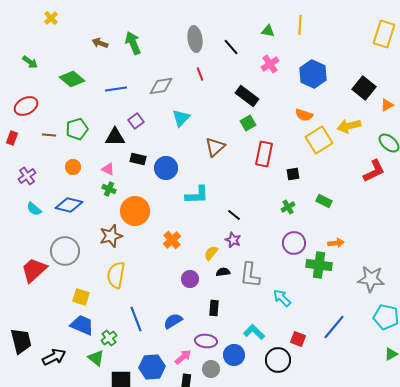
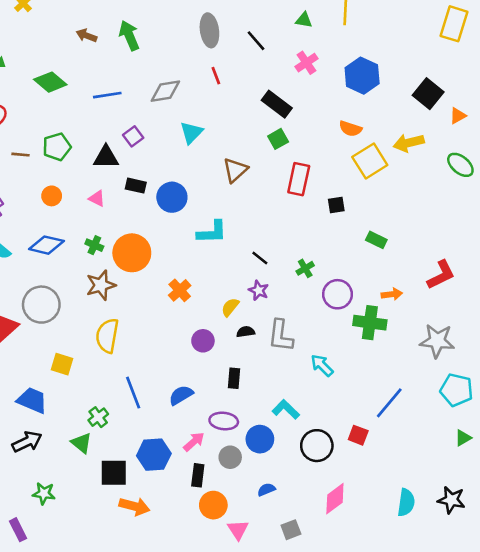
red L-shape: (374, 171) -> (441, 275), moved
green cross: (109, 189) -> (94, 245), moved
green cross: (288, 207) -> (305, 268), moved
blue trapezoid: (82, 325) -> (32, 400), moved
red square: (298, 339) -> (358, 435), moved

